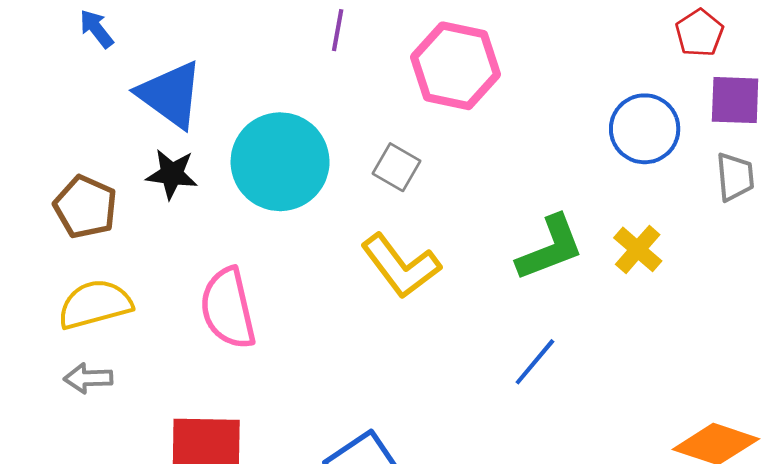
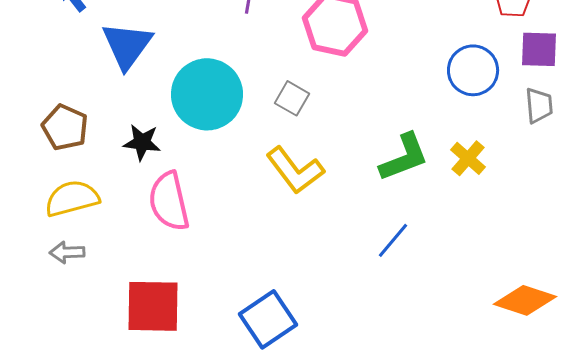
blue triangle: (170, 95) -> (127, 45), turned 30
black star: (172, 174) -> (142, 142), moved

